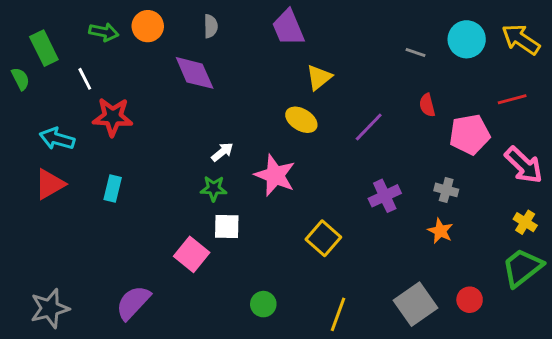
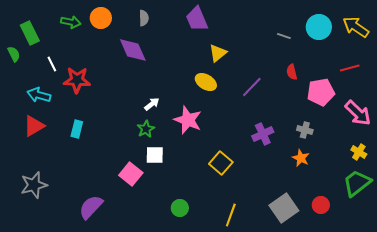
white line: (85, 79) -> (52, 64), moved
green star: (214, 189) -> (146, 129), turned -30
gray star: (50, 308) -> (34, 185), moved

